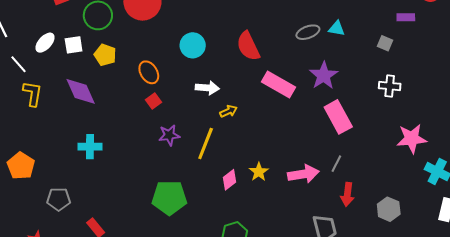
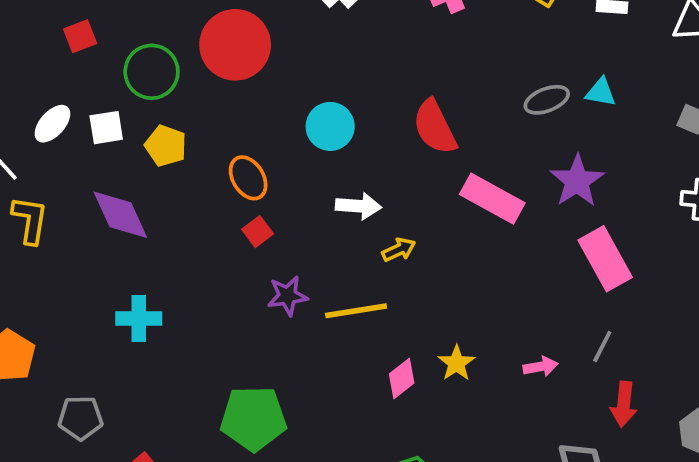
yellow line: (206, 144) -> (356, 311), turned 60
pink arrow: (303, 174) -> (541, 367), size x0.6
green pentagon: (169, 198) -> (253, 418), moved

